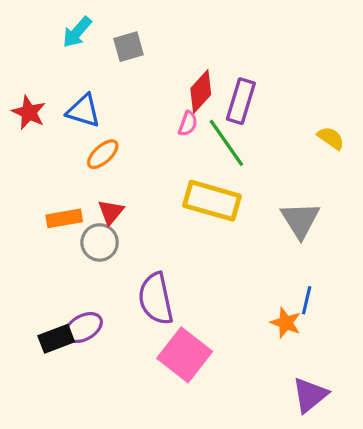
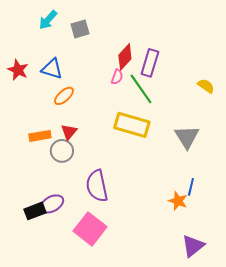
pink square: (185, 355) -> (90, 229), moved

